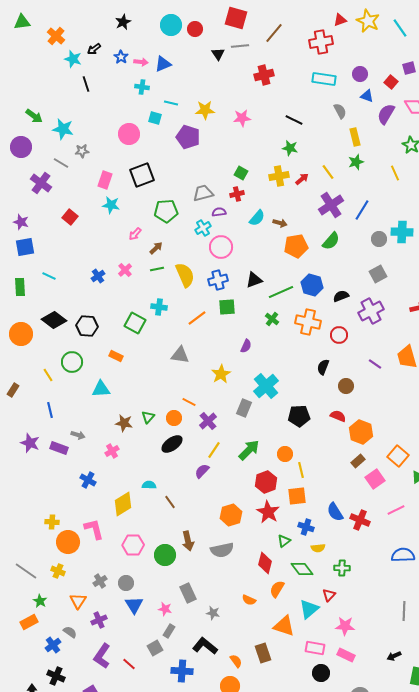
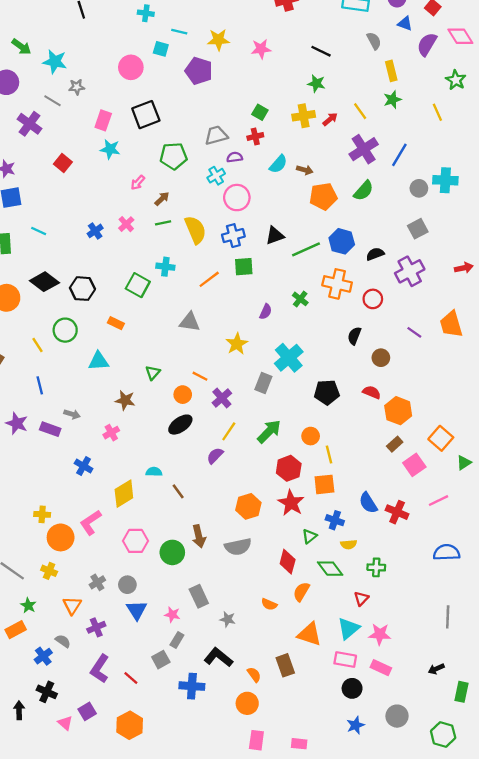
green cross: (272, 319) -> (300, 299), moved
green triangle: (148, 417) -> (153, 373), moved
pink L-shape: (94, 529) -> (91, 522), turned -110
cyan triangle: (309, 609) -> (349, 628), moved

